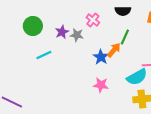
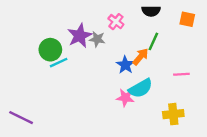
green circle: (33, 26) -> (50, 50), moved
purple star: (62, 32) -> (80, 36), size x1.5
cyan semicircle: (137, 77) -> (140, 88), moved

